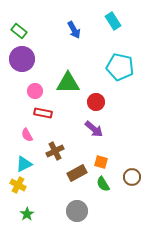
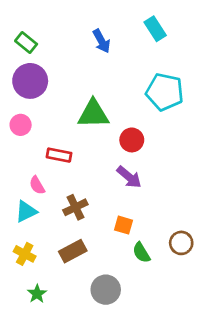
pink circle: (35, 91) -> (21, 125), moved
orange square: (101, 162) -> (124, 225), moved
cyan triangle: (24, 164) -> (26, 211), moved
brown rectangle: (77, 173) -> (73, 251), moved

